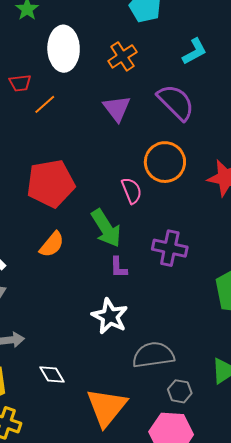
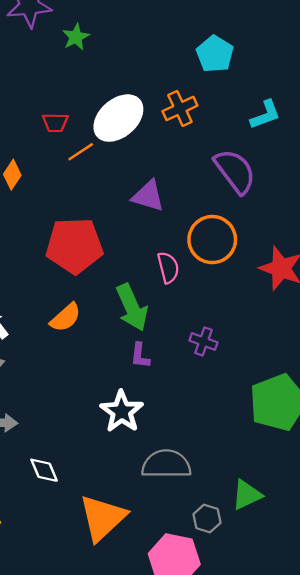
white ellipse: (64, 49) -> (118, 118), moved, turned 42
purple triangle: (117, 108) -> (148, 196), moved, turned -44
purple cross: (170, 248) -> (203, 341), size x0.7
gray hexagon: (180, 391) -> (207, 519), moved

